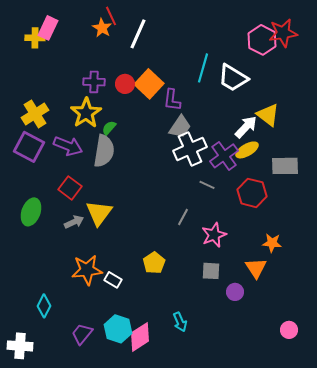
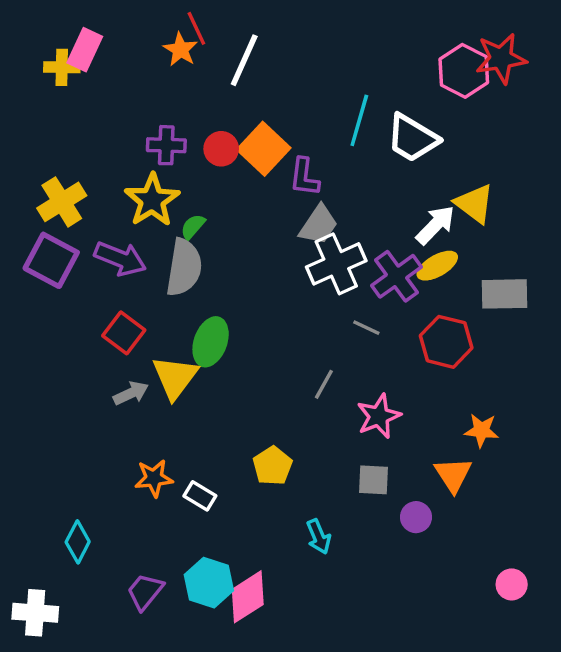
green ellipse: (31, 212) -> (211, 342), moved
orange star: (87, 270) -> (154, 478), size x0.7
cyan arrow: (180, 322) -> (319, 537), moved

